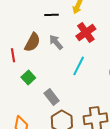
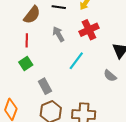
brown semicircle: (32, 42) -> (32, 15), moved
red line: (13, 55) -> (27, 40), moved

